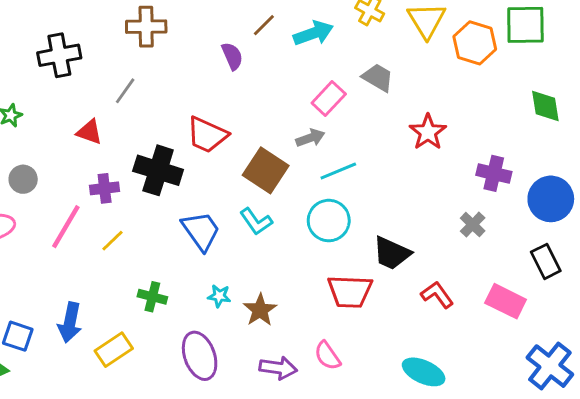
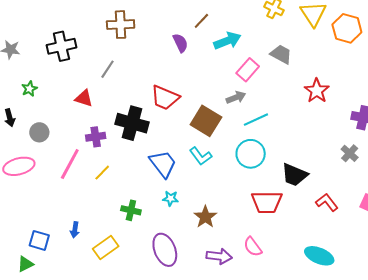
cyan arrow: (313, 33) -> (227, 41), moved
cyan star: (219, 296) -> (170, 198), moved
blue arrow: (70, 322) -> (75, 230), size x0.6

